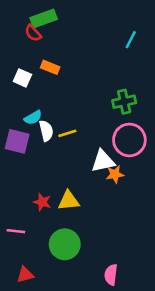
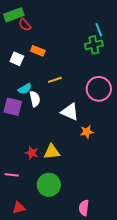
green rectangle: (44, 18) -> (14, 15), moved
cyan line: (131, 40) -> (99, 30), turned -48
green cross: (124, 102) -> (94, 45), moved
yellow line: (67, 133) -> (55, 80), moved
pink circle: (129, 140) -> (99, 89), moved
white triangle: (103, 161) -> (70, 112), moved, turned 36

